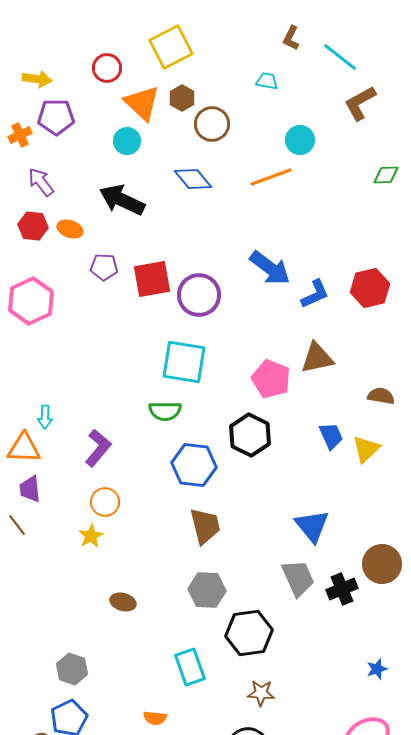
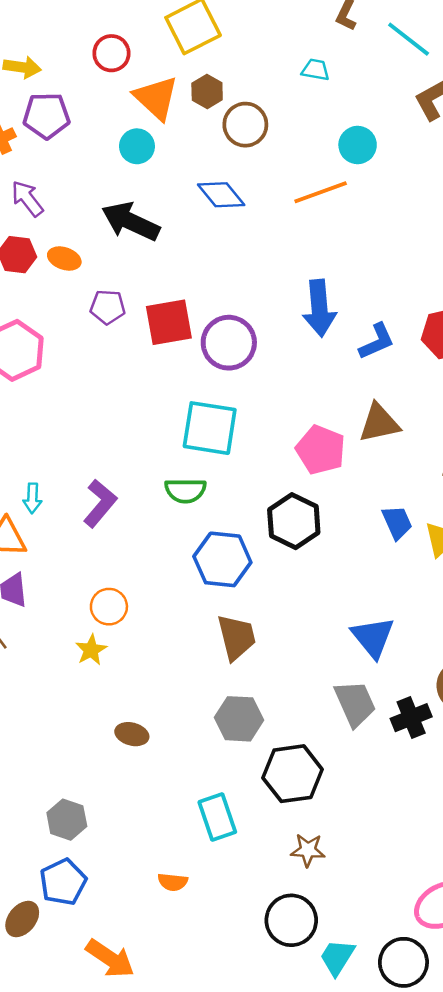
blue arrow: (270, 268) -> (319, 308), turned 48
purple L-shape: (98, 448) -> (100, 503), moved

